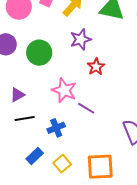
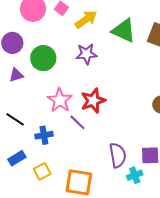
red star: (96, 67) -> (93, 101), moved, size x1.4
purple triangle: (17, 95) -> (16, 75), moved
black line: (25, 118) -> (15, 119), turned 30

